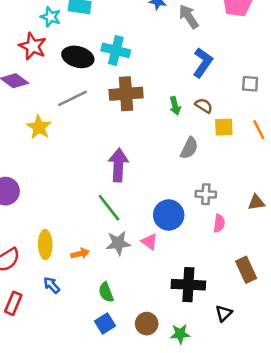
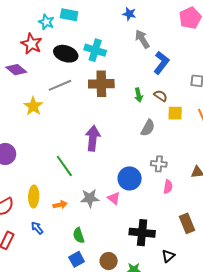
gray arrow: (189, 17) -> (142, 39), moved
green line: (109, 208) -> (64, 166), moved

